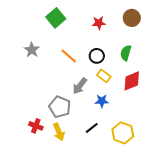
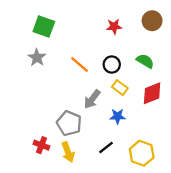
green square: (56, 18) -> (44, 26), moved, turned -30
green semicircle: (126, 53) -> (145, 61), turned 105

